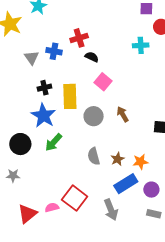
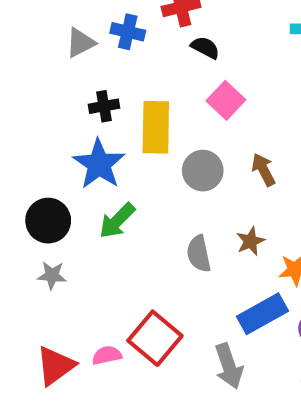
gray triangle: (32, 58) -> (80, 43), turned 35
brown star: (118, 159) -> (250, 241), moved
gray star: (13, 176) -> (52, 275), moved

